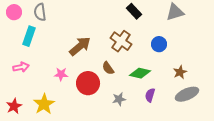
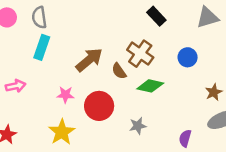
cyan rectangle: (29, 36) -> (42, 47), moved
brown semicircle: (108, 68) -> (119, 71), moved
green diamond: (140, 73) -> (150, 86), moved
purple semicircle: (150, 95) -> (185, 138), moved
yellow star: (44, 104) -> (62, 132), moved

